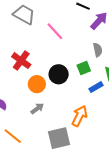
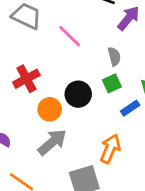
gray semicircle: (98, 50) -> (114, 56), moved
red cross: (21, 61) -> (26, 79), turned 30
gray arrow: (37, 108) -> (52, 142), size x1.6

